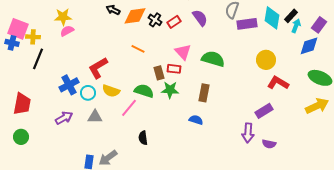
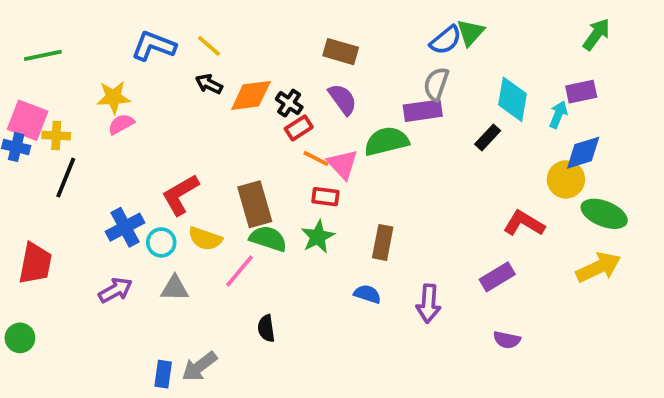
black rectangle: (291, 16) -> (488, 137), moved
purple semicircle: (200, 18) -> (343, 99), moved
red rectangle: (174, 22) -> (299, 128), moved
purple rectangle: (247, 24) -> (423, 111), moved
purple rectangle: (319, 25) -> (581, 92), moved, turned 42
orange line: (138, 49) -> (316, 158), moved
green semicircle: (213, 59) -> (387, 141), moved, turned -30
yellow circle: (266, 60) -> (566, 179), moved
brown rectangle: (159, 73) -> (255, 204), moved, size x1.6
green star: (170, 90) -> (318, 237), turned -30
purple arrow: (248, 133) -> (428, 304), moved
green circle: (21, 137) -> (20, 338), moved

